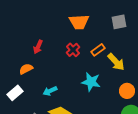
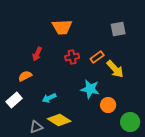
orange trapezoid: (79, 22) -> (62, 27), moved
red cross: (73, 50) -> (72, 57), turned 32
orange circle: (127, 91) -> (108, 105), moved

